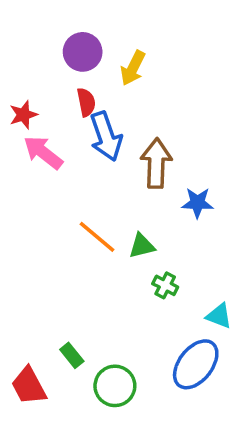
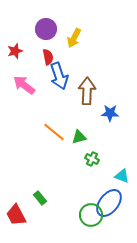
red star: (23, 115) -> (15, 51), moved
green circle: (115, 386) -> (91, 215), moved

